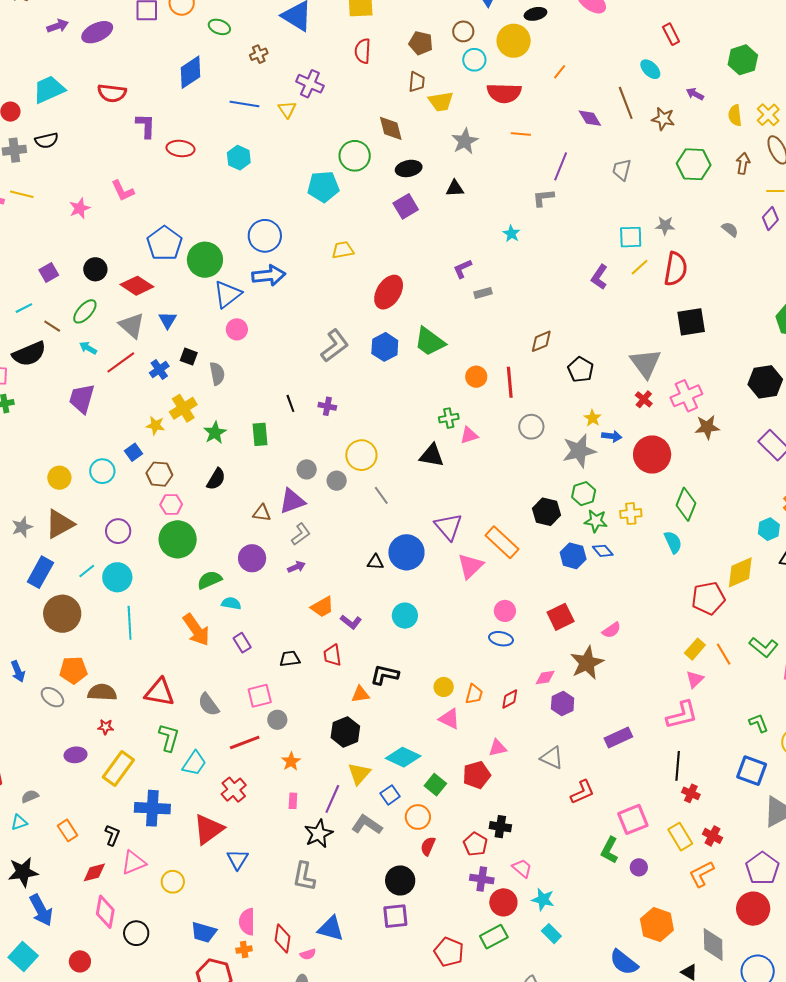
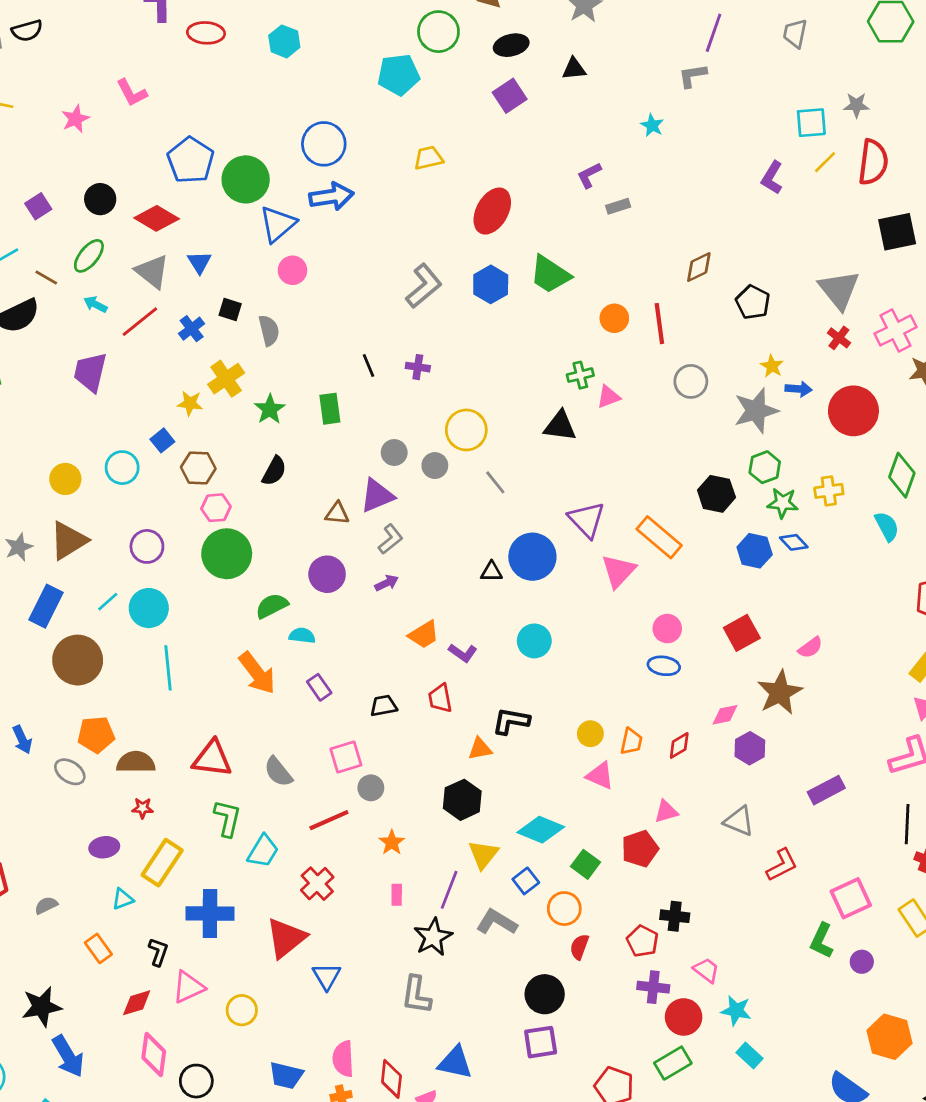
cyan triangle: (19, 822) -> (123, 899), moved

